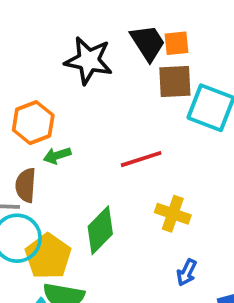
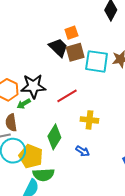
black trapezoid: (148, 43) -> (58, 48), moved
black star: (89, 60) -> (33, 86), moved
blue arrow: (187, 272) -> (83, 151), moved, turned -72

